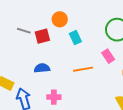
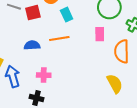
pink rectangle: (108, 56) -> (100, 34), turned 32
orange line: (83, 69) -> (59, 39), moved

